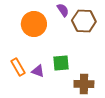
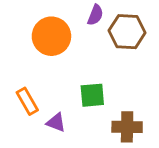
purple semicircle: (63, 10) -> (95, 15), turned 56
purple triangle: (38, 71) -> (56, 122), moved

